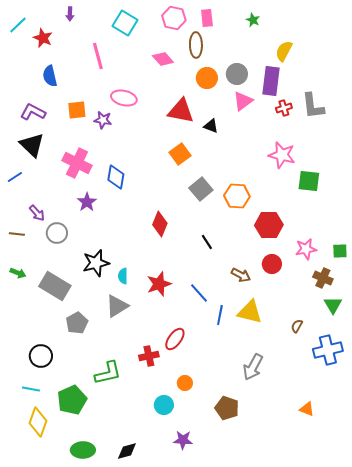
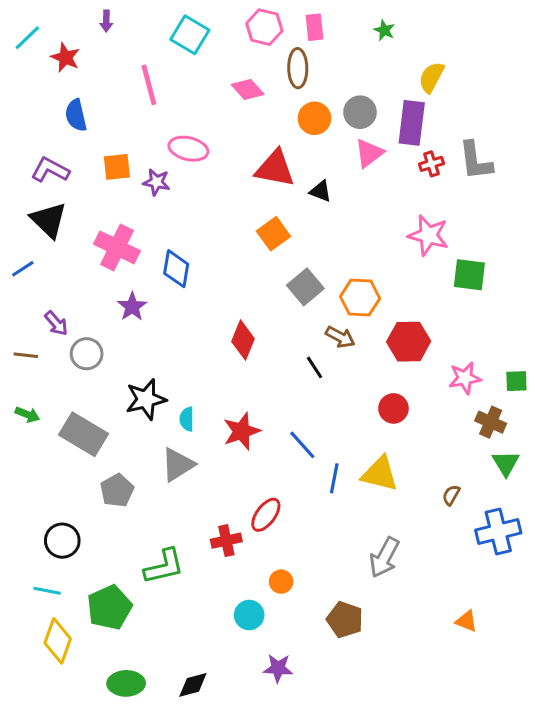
red circle: (272, 264) -> (393, 408), moved
brown arrow: (241, 275) -> (340, 337), moved

